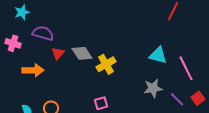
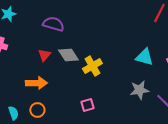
purple semicircle: (43, 33) -> (53, 24), moved
orange arrow: (33, 70) -> (36, 83), moved

